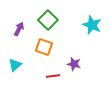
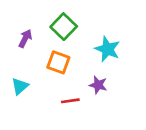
cyan star: (92, 25) -> (107, 49), moved

